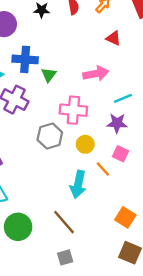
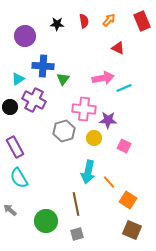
cyan line: (123, 98) -> (124, 88), moved
purple star: (117, 123) -> (108, 120), moved
orange line: (103, 169) -> (109, 182), moved
brown line: (64, 222) -> (76, 204), turned 30
green circle: (18, 227) -> (46, 221), moved

